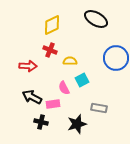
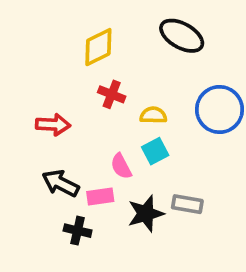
red cross: (50, 50) -> (112, 94), moved
yellow semicircle: (70, 61) -> (153, 115), moved
black star: (77, 124) -> (146, 214), moved

